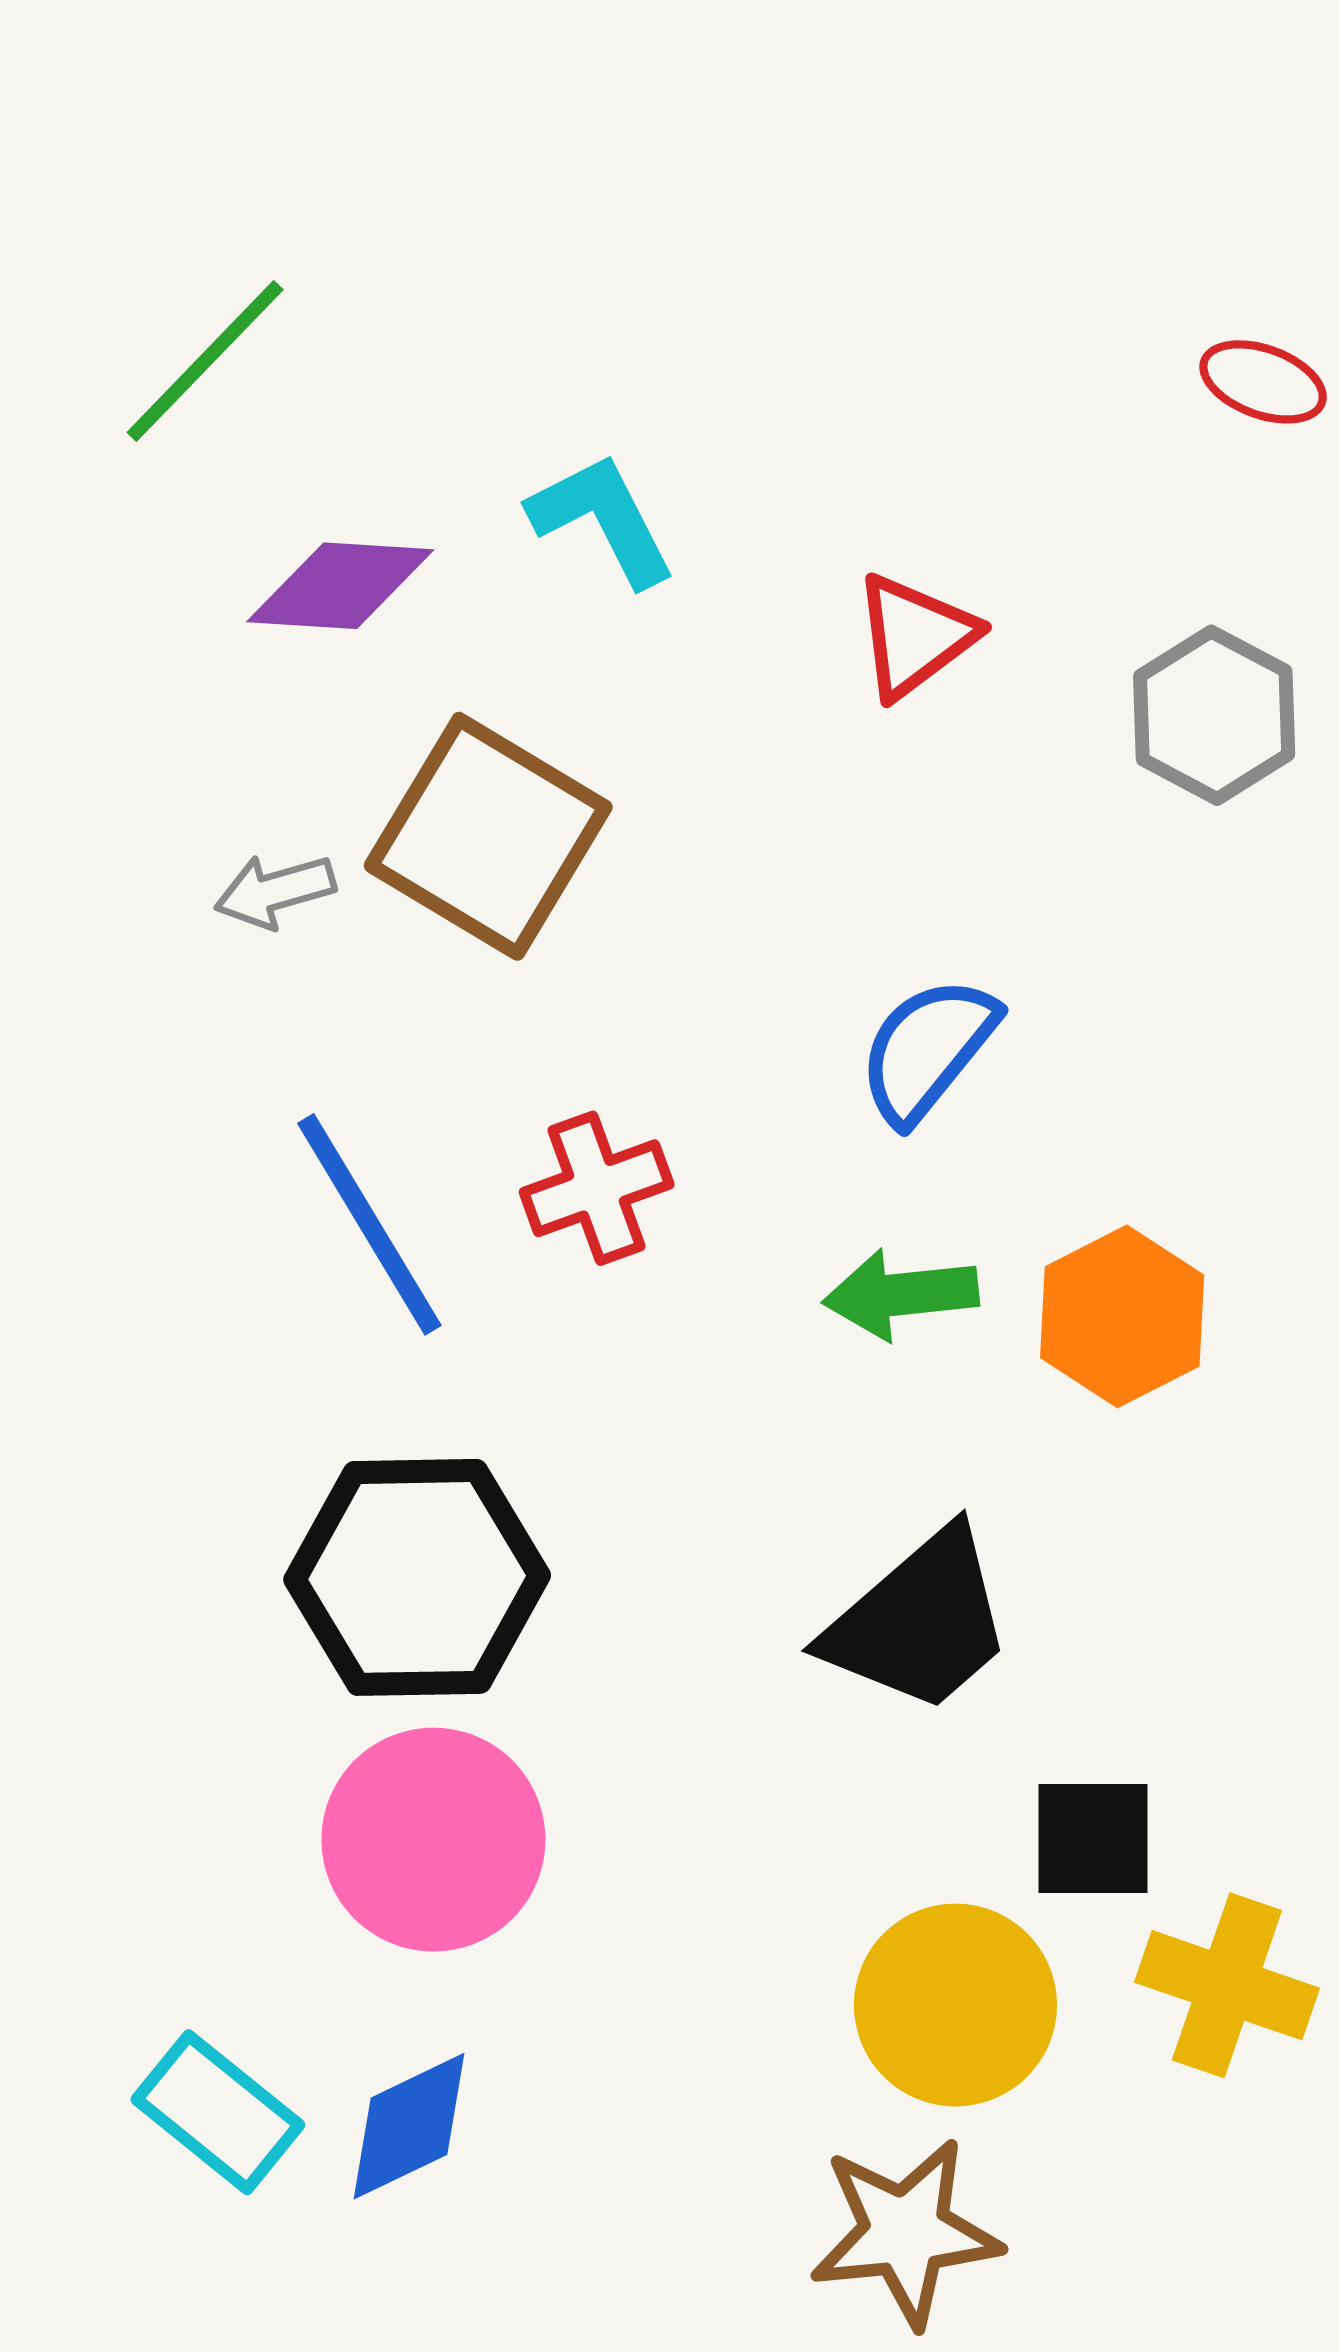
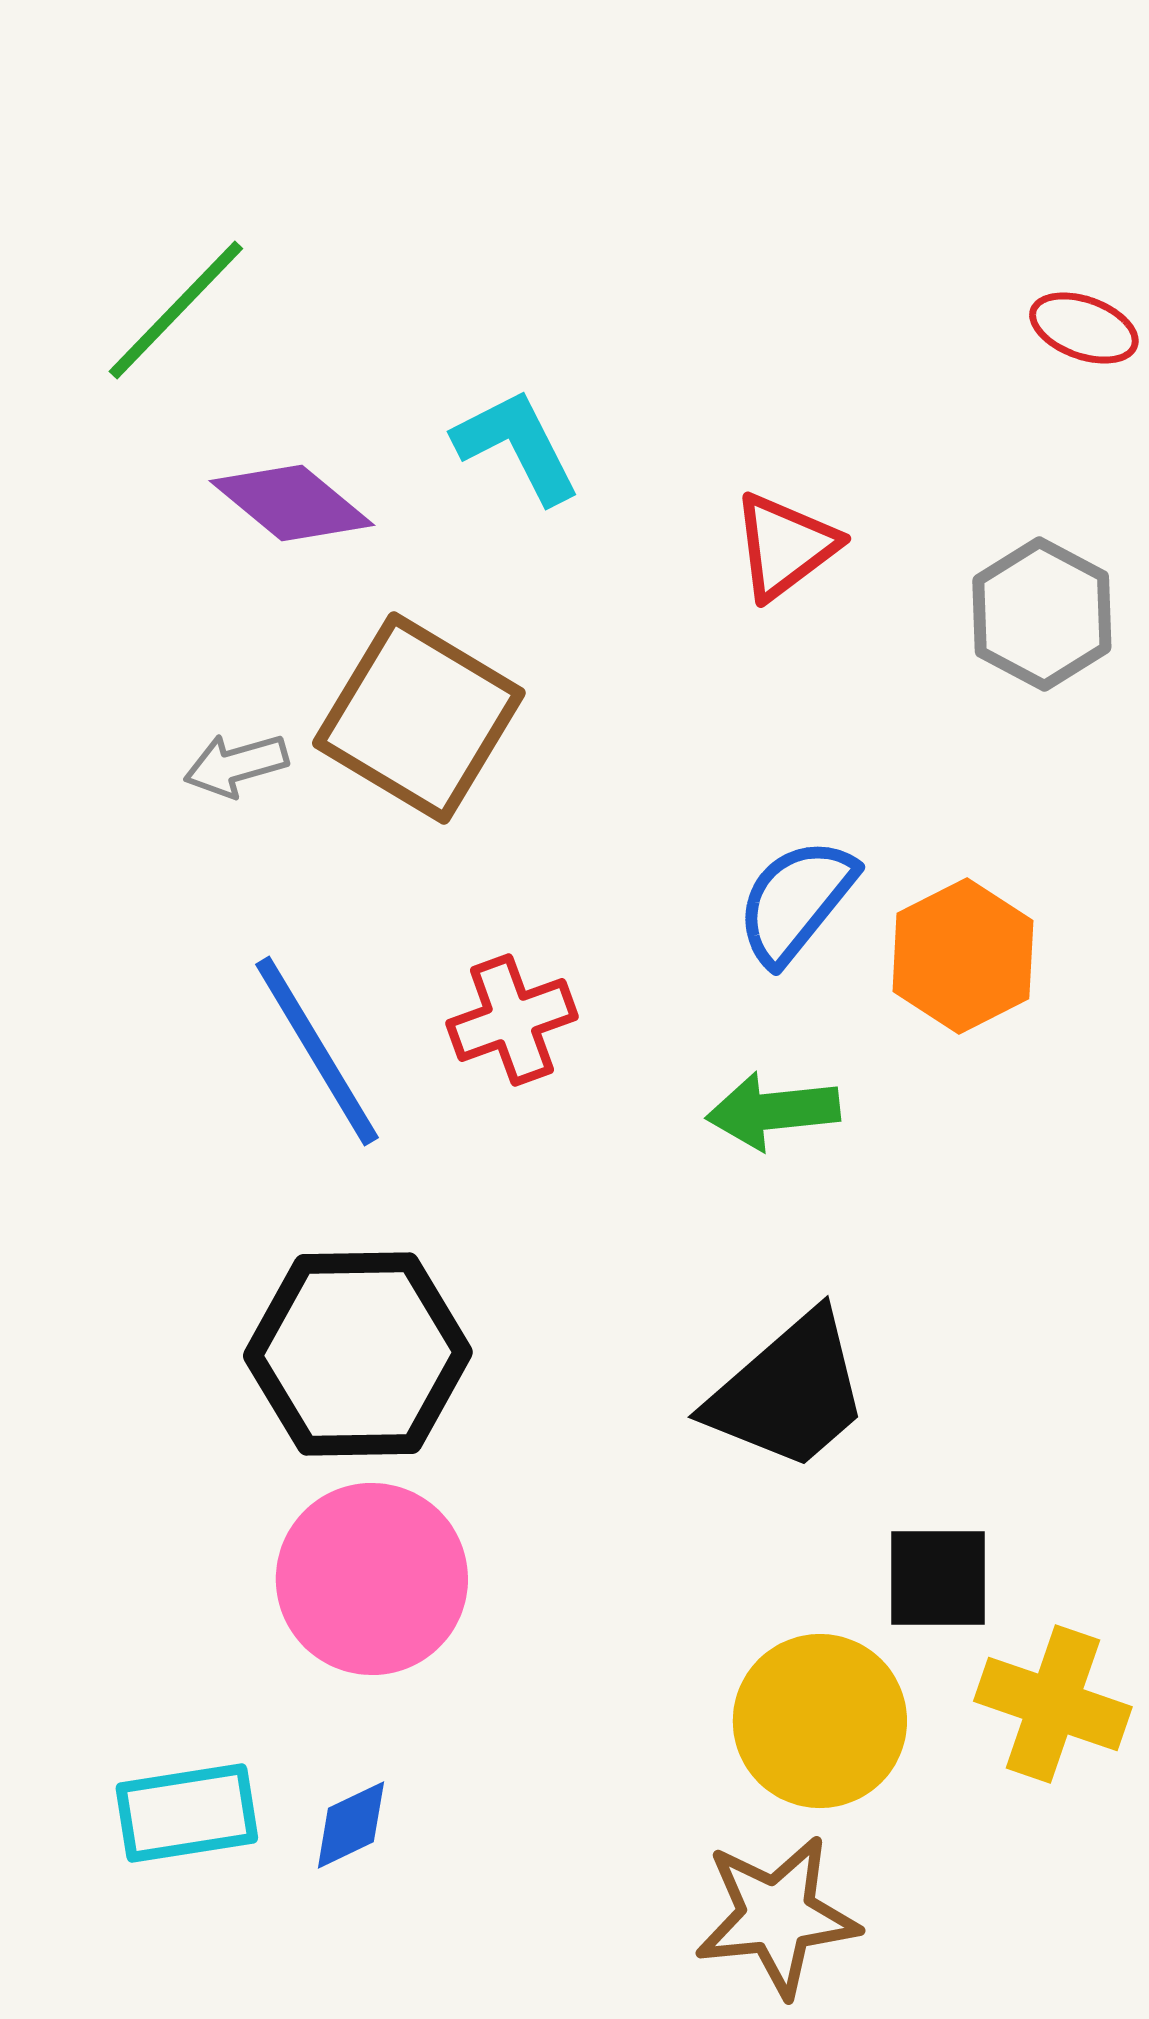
purple diamond: (340, 586) -> (292, 503), turned 36
orange hexagon: (1122, 1316) -> (963, 956), moved
cyan rectangle: (218, 2112) -> (187, 1813), turned -48
blue diamond: (409, 2126) -> (351, 1825), size x0.7

